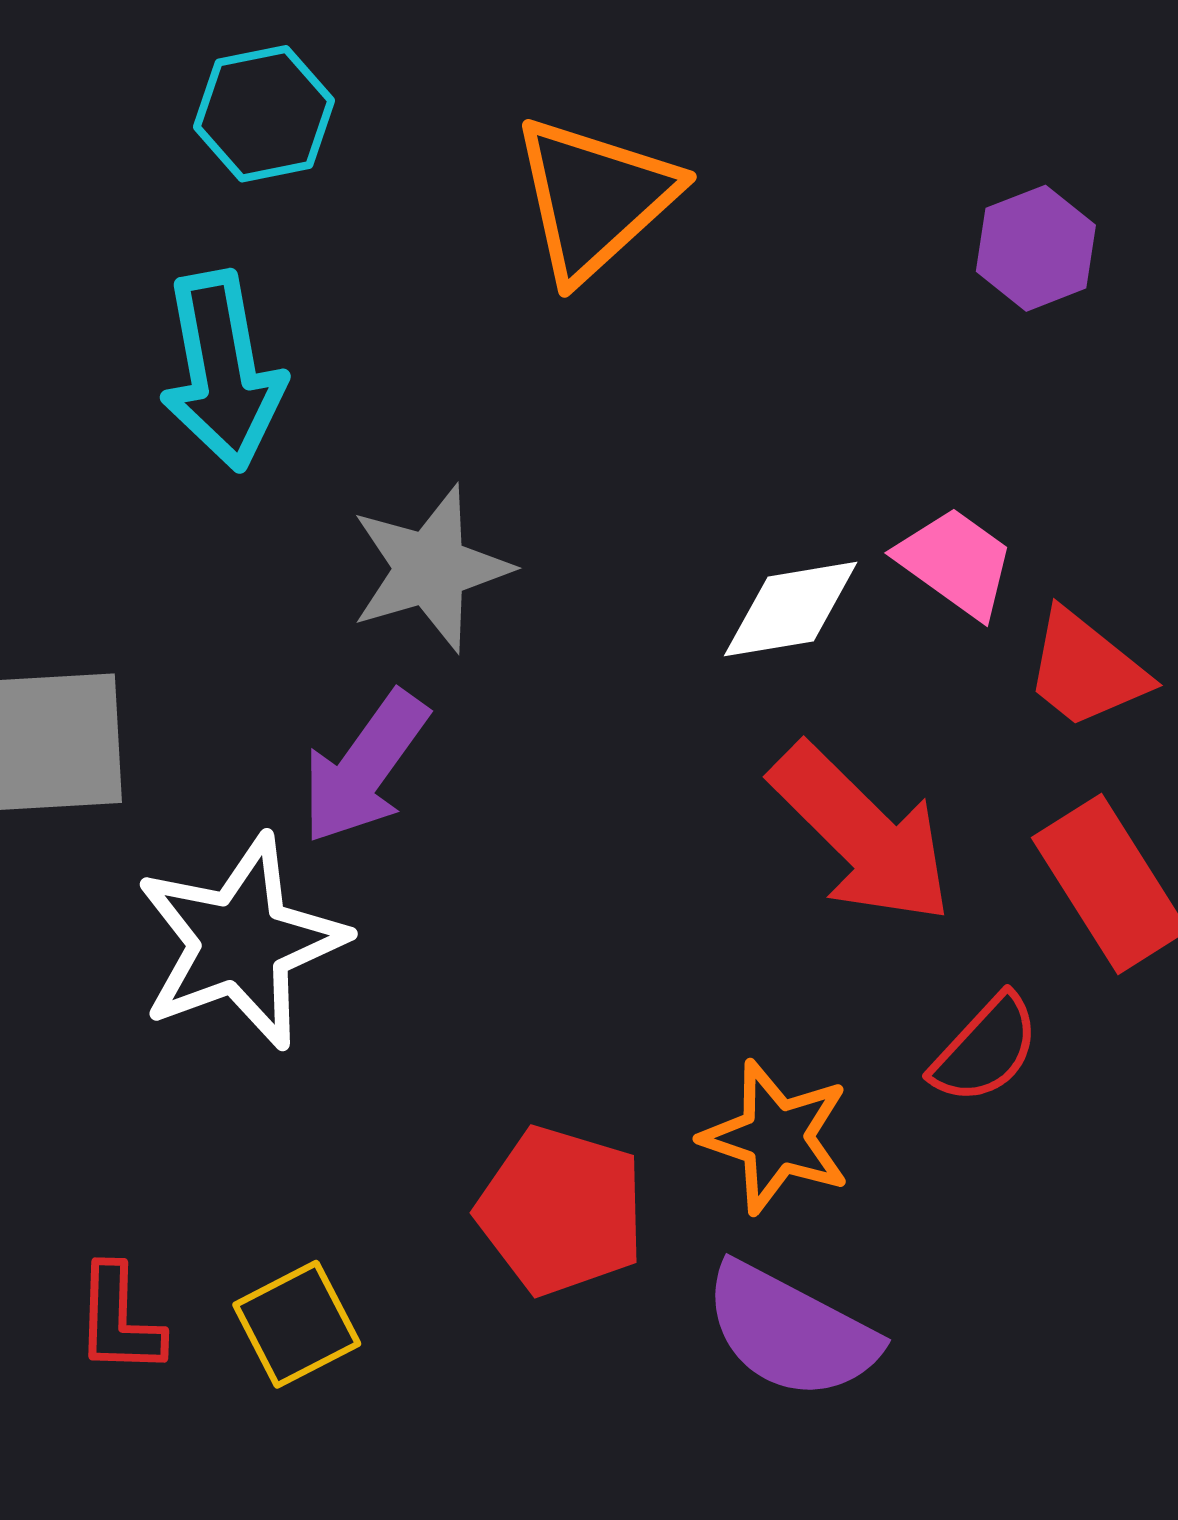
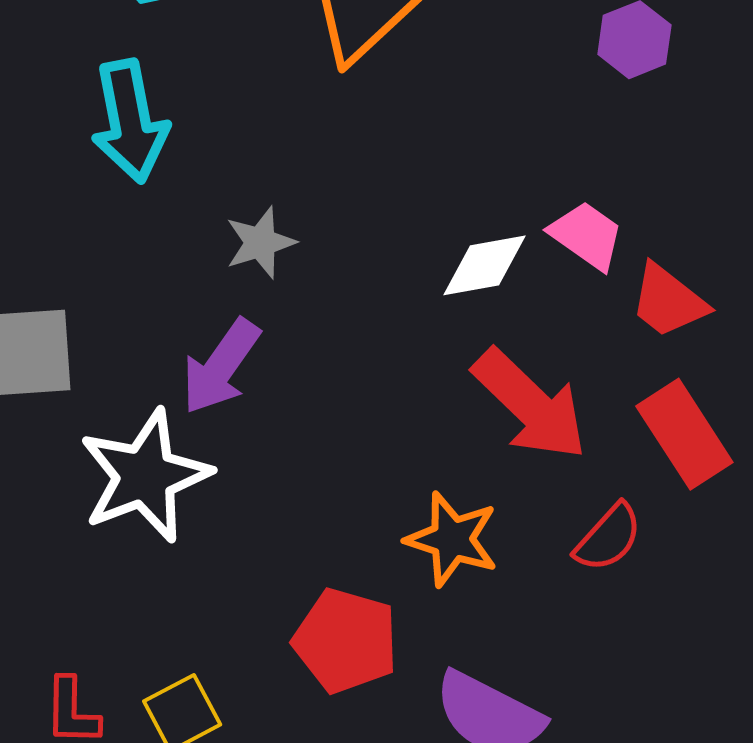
gray star: (430, 568) -> (260, 243), size x0.7
orange star: (776, 1137) -> (452, 539), moved

